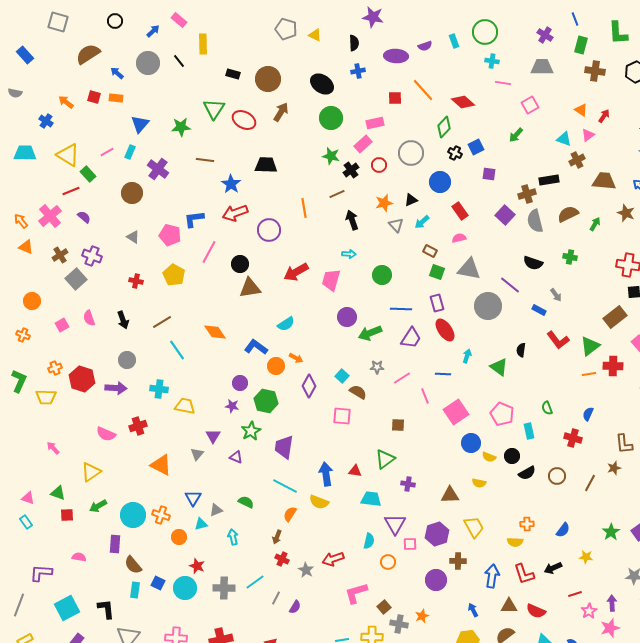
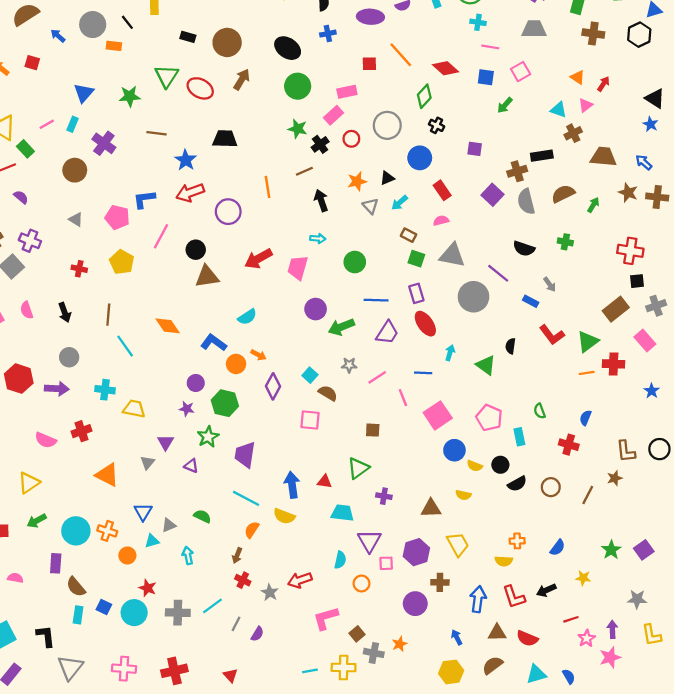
orange rectangle: (116, 98) -> (114, 46), moved
blue square: (476, 147) -> (486, 77), moved, turned 35
brown line: (162, 322) -> (108, 315), turned -54

